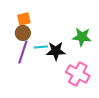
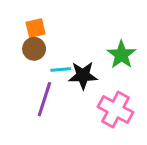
green star: (82, 37) -> (121, 55), turned 30
purple line: (23, 52) -> (44, 99), moved

